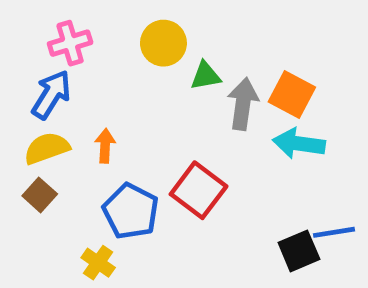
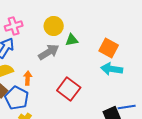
gray arrow: (243, 104) -> (49, 52), moved, turned 50
orange arrow: (105, 146) -> (28, 78), moved
blue pentagon: (131, 211) -> (17, 98), moved

